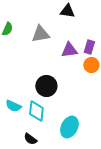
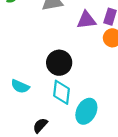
cyan diamond: (36, 111) -> (62, 92), moved
black semicircle: (30, 139) -> (40, 125), turned 96

